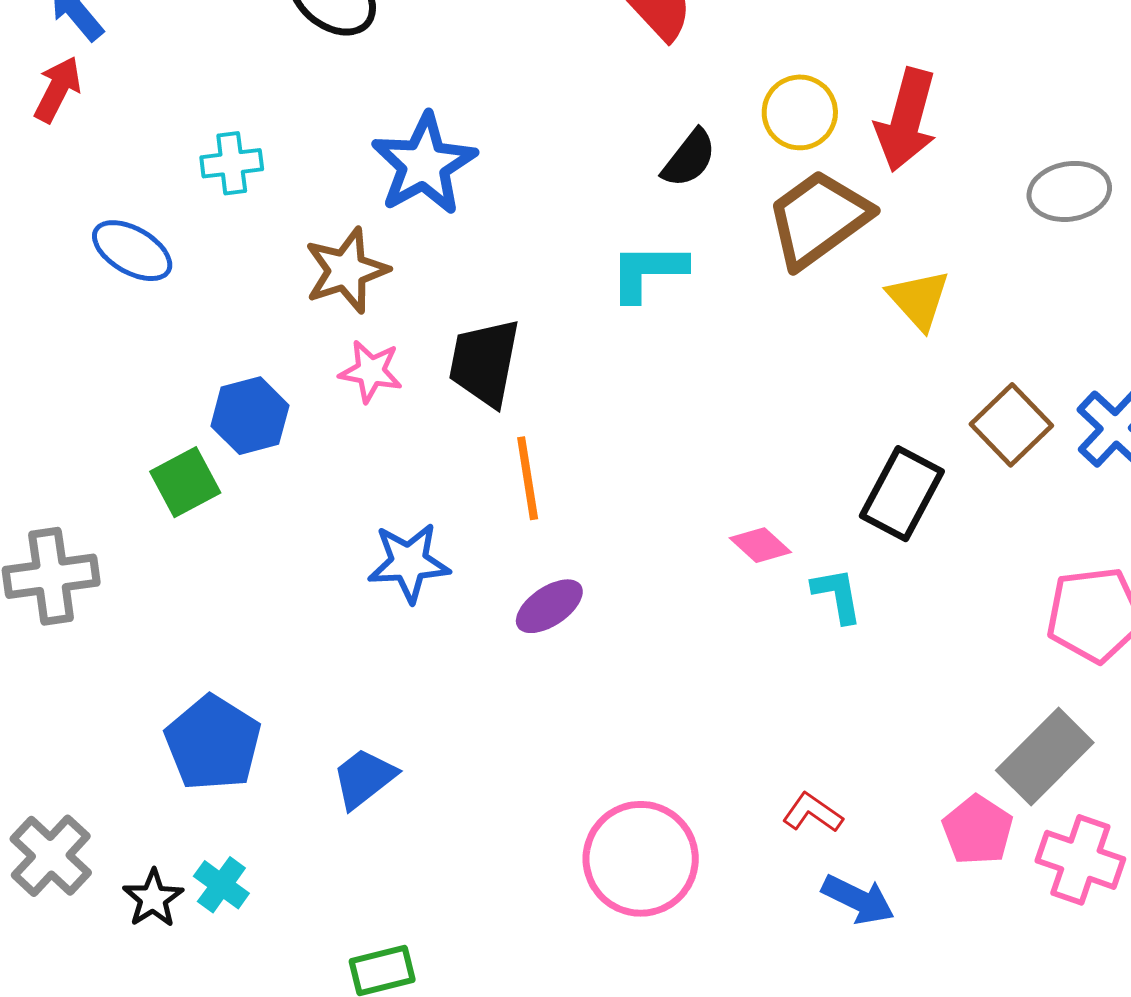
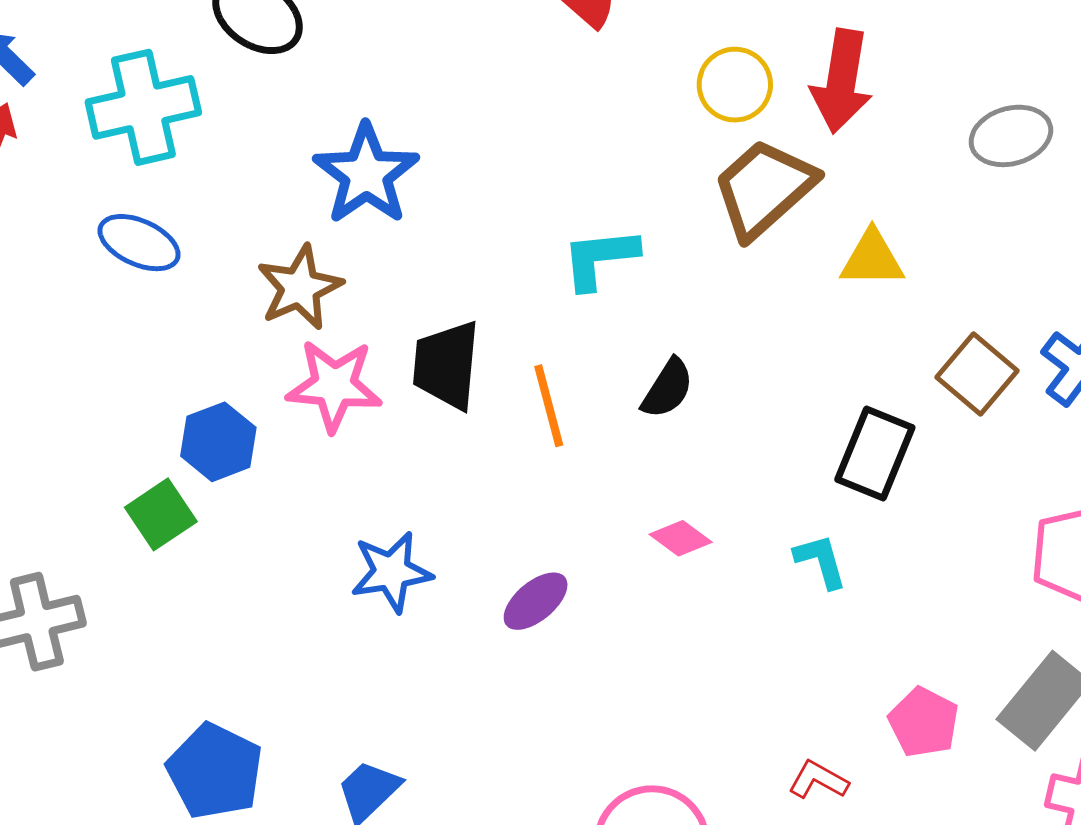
black semicircle: (689, 158) -> (668, 388), moved
cyan cross: (232, 163) -> (143, 107), moved, size x1.8
blue ellipse: (132, 251) -> (139, 243), moved
yellow triangle: (919, 299) -> (872, 259), turned -42
pink star: (371, 371) -> (334, 385), size x1.5
orange line: (528, 478) -> (549, 406), moved
pink diamond: (760, 545) -> (681, 538), moved
pink pentagon: (978, 830) -> (924, 722), moved

